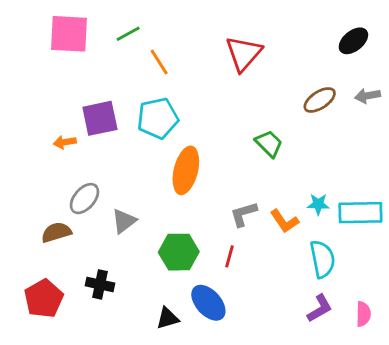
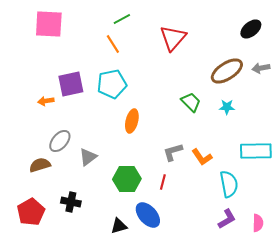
green line: (128, 34) -> (122, 19), moved
brown ellipse: (320, 100) -> (227, 71), size x1.4
orange ellipse: (186, 170) -> (132, 121), size x0.7
cyan star: (318, 204) -> (227, 107), moved

